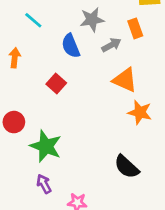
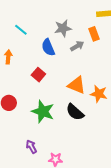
orange triangle: (125, 80) -> (77, 85), moved
green star: (46, 146) -> (43, 111), moved
black semicircle: (127, 167) -> (75, 112), moved

